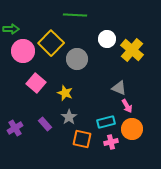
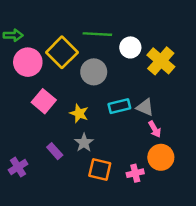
green line: (75, 15) -> (97, 34), moved
cyan rectangle: (106, 122) -> (119, 106), moved
purple cross: (15, 128) -> (18, 167), moved

